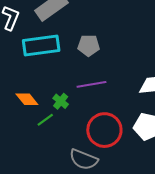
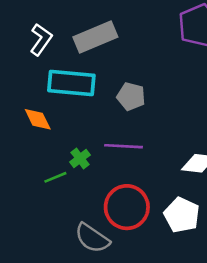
orange diamond: (27, 99) -> (38, 119), moved

